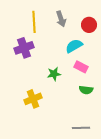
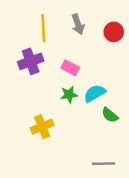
cyan semicircle: (74, 46) -> (95, 93), moved
pink rectangle: (81, 67) -> (70, 68), moved
green semicircle: (86, 90) -> (110, 115), turned 32

